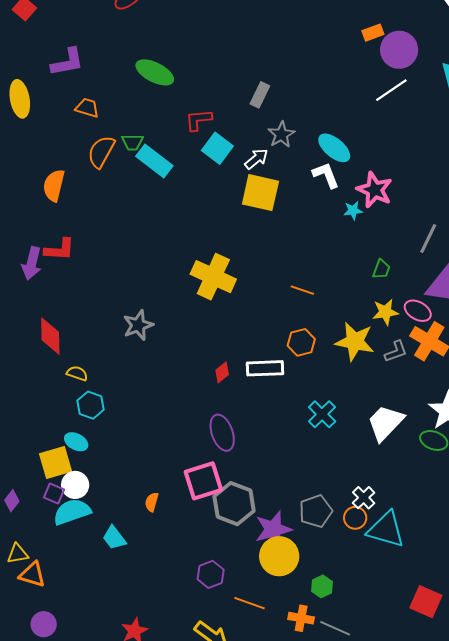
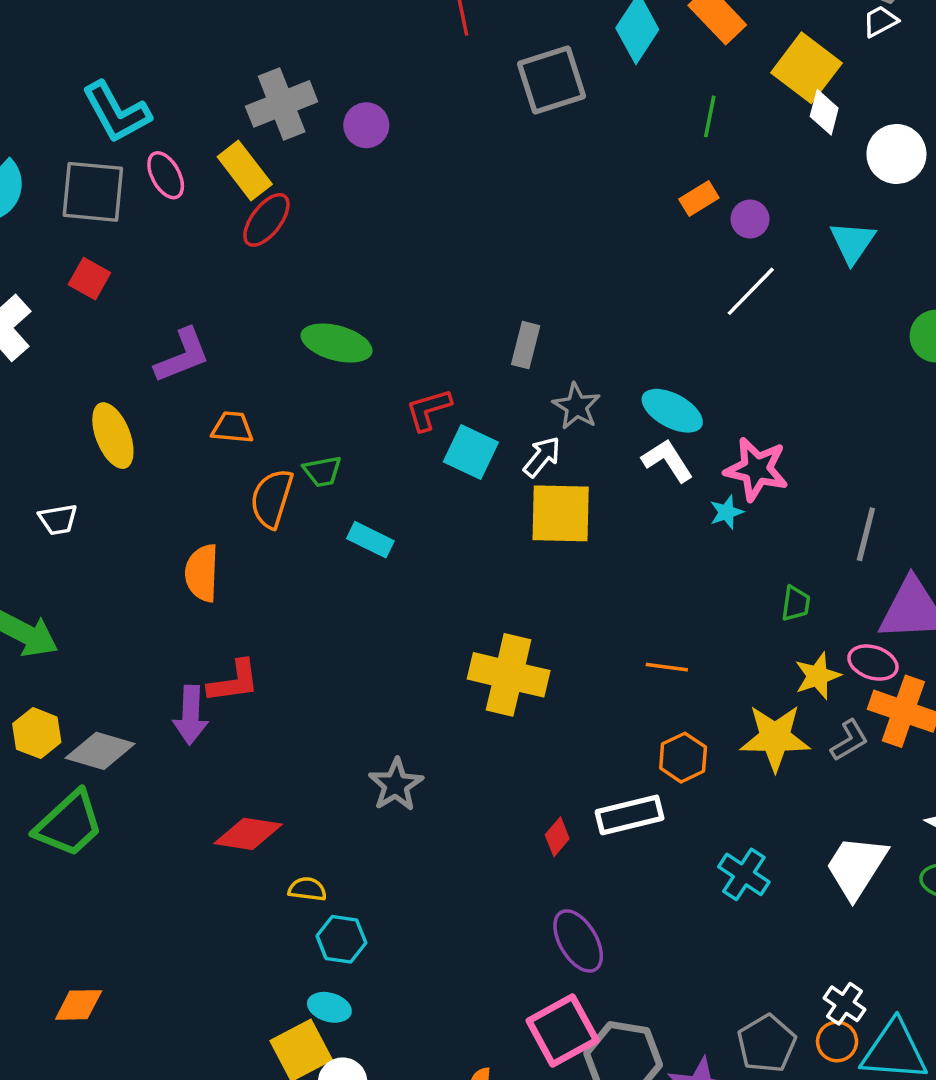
purple circle: (399, 50) -> (750, 219), size x0.6
cyan rectangle: (154, 161) -> (370, 540), moved, size x0.7
red diamond: (50, 336) -> (248, 834), turned -69

